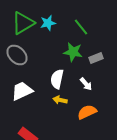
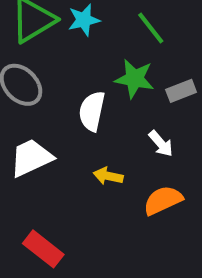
white semicircle: (57, 79) -> (92, 111), moved

